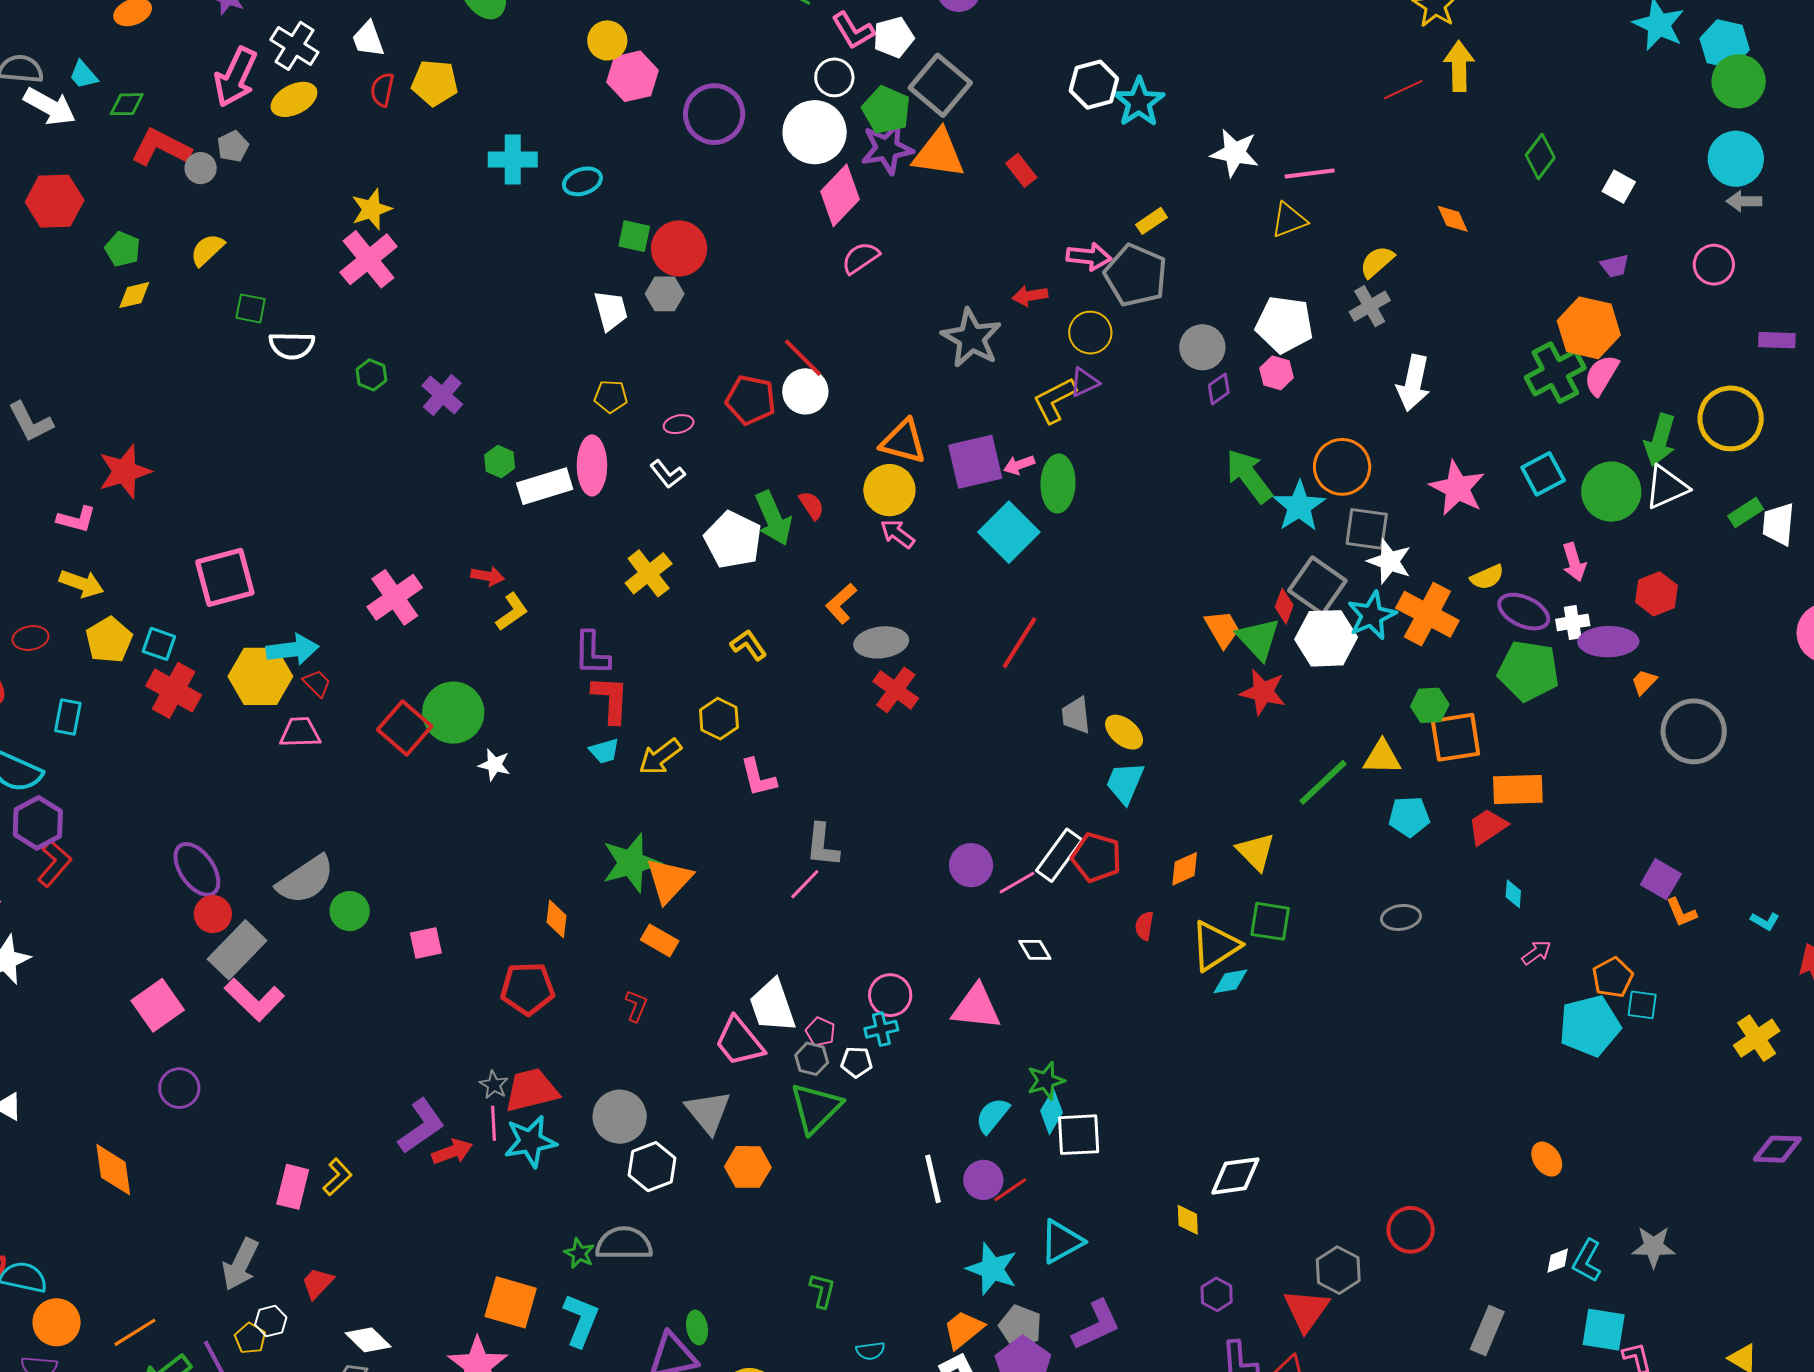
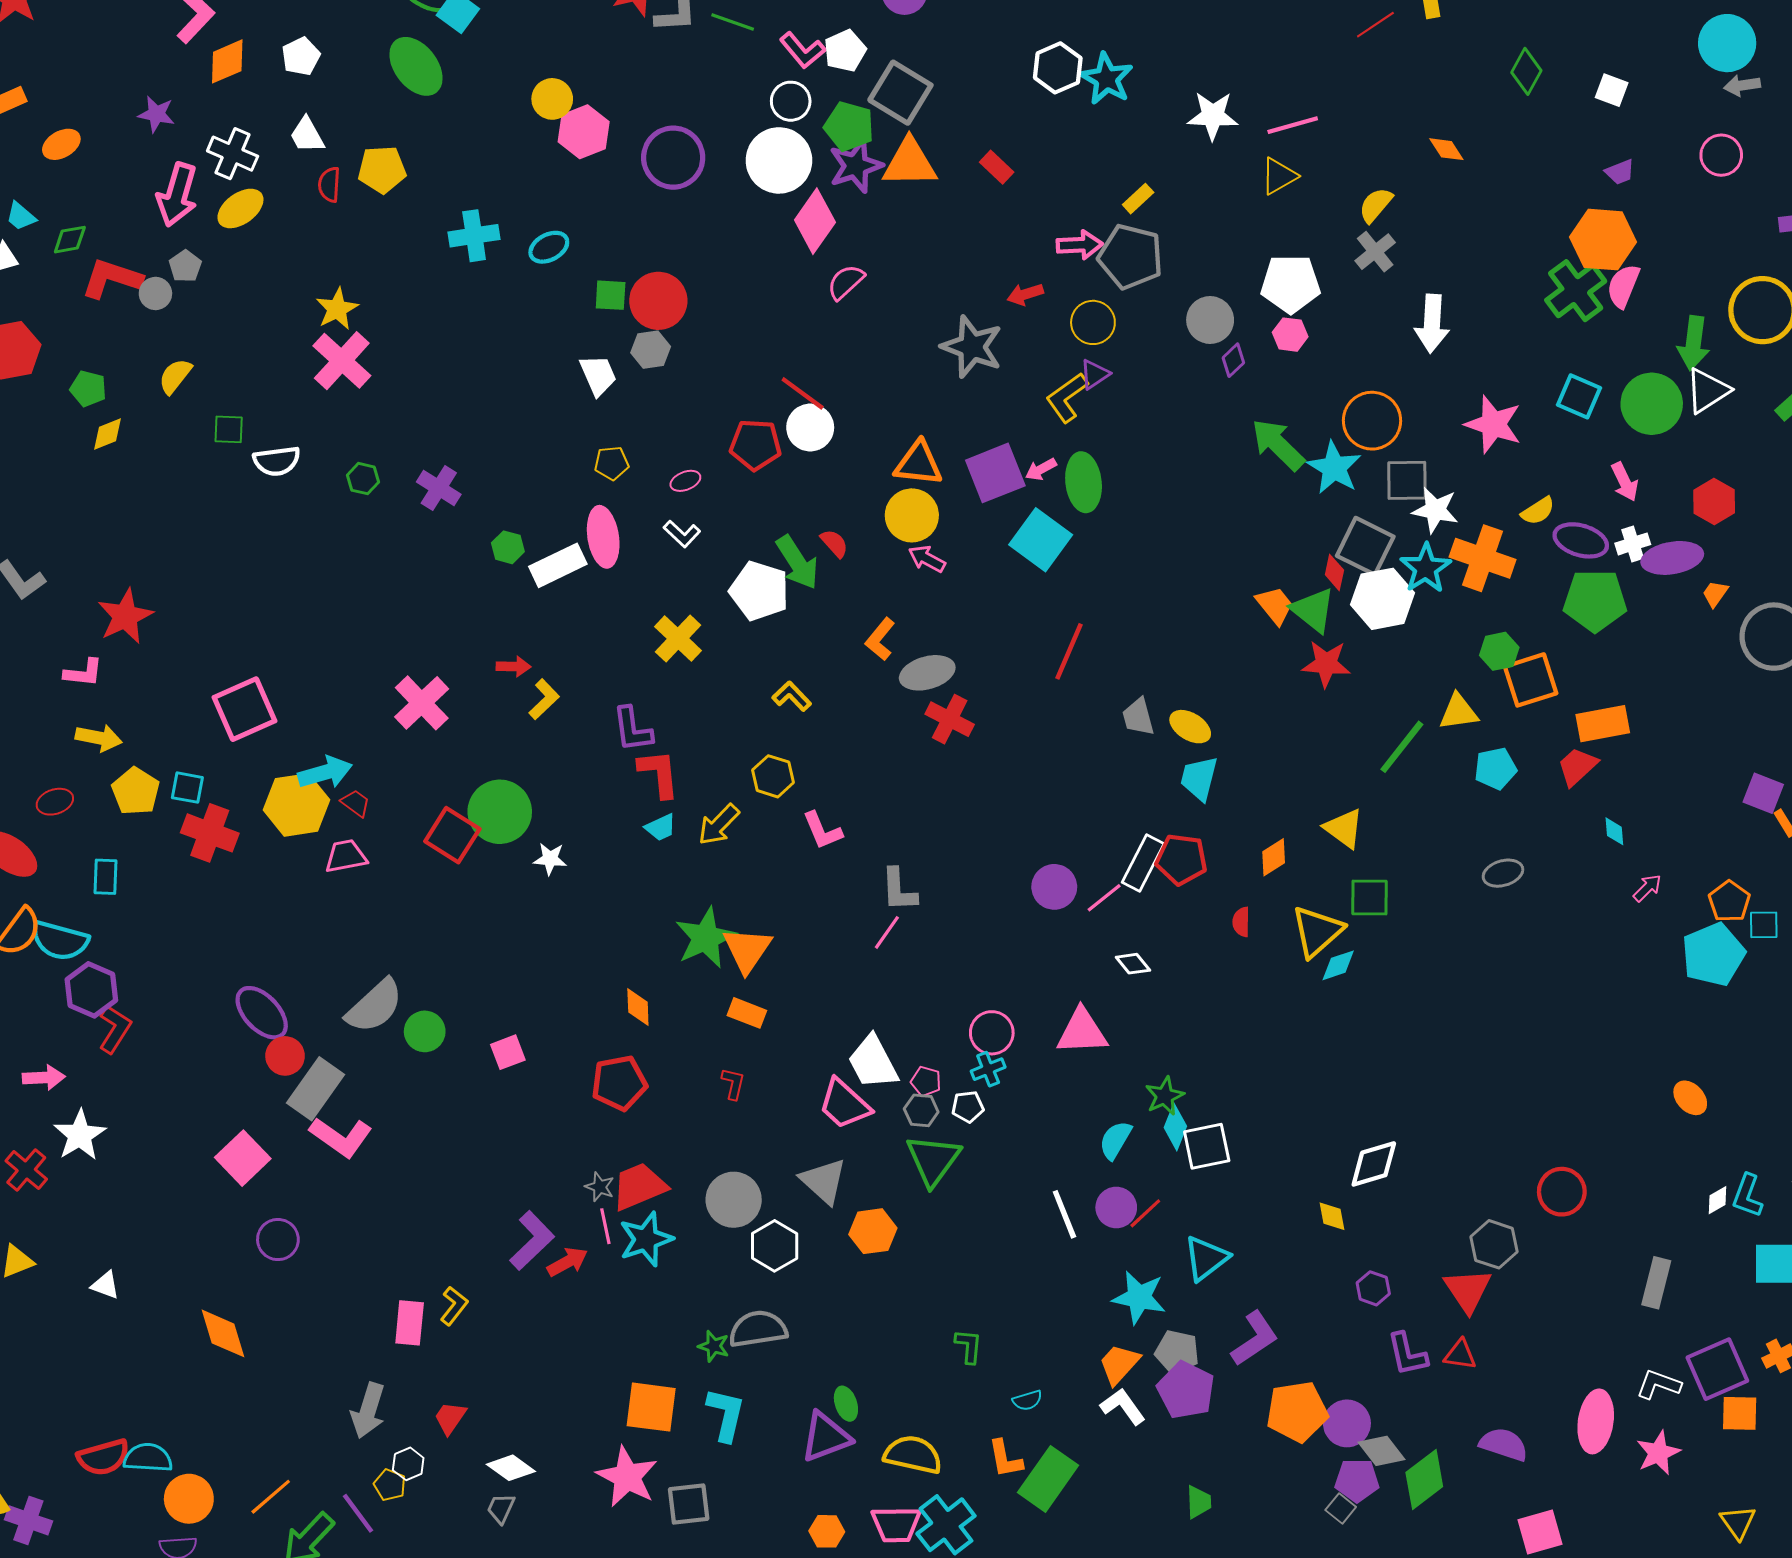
cyan square: (1543, 474) -> (1579, 396), turned -30

